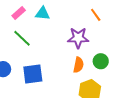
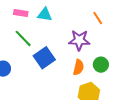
pink rectangle: (19, 13) -> (21, 13), turned 48
blue square: (33, 74) -> (44, 58), moved, turned -30

